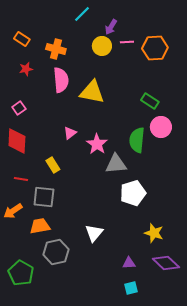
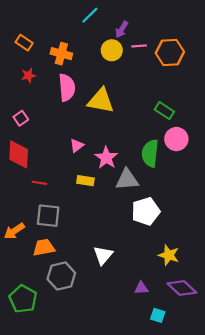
yellow rectangle: (53, 165) -> (85, 181), moved, turned -49
red line: (21, 179) -> (39, 183), moved
cyan square: (131, 288) -> (158, 315), moved, turned 32

